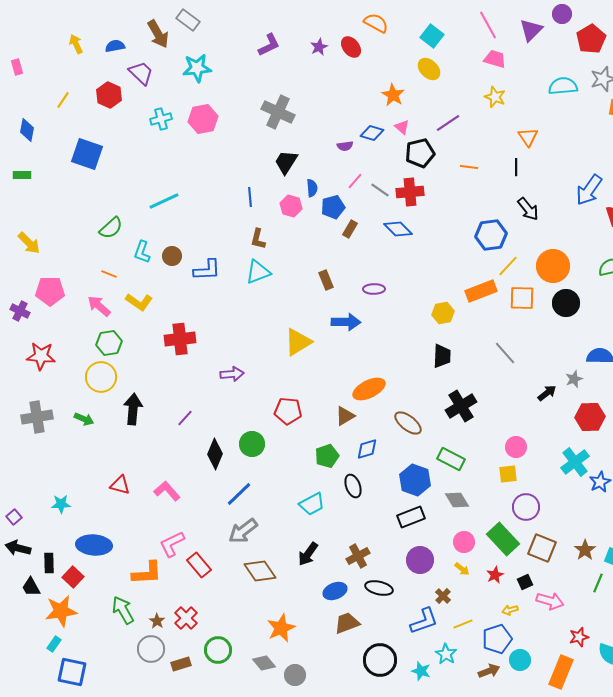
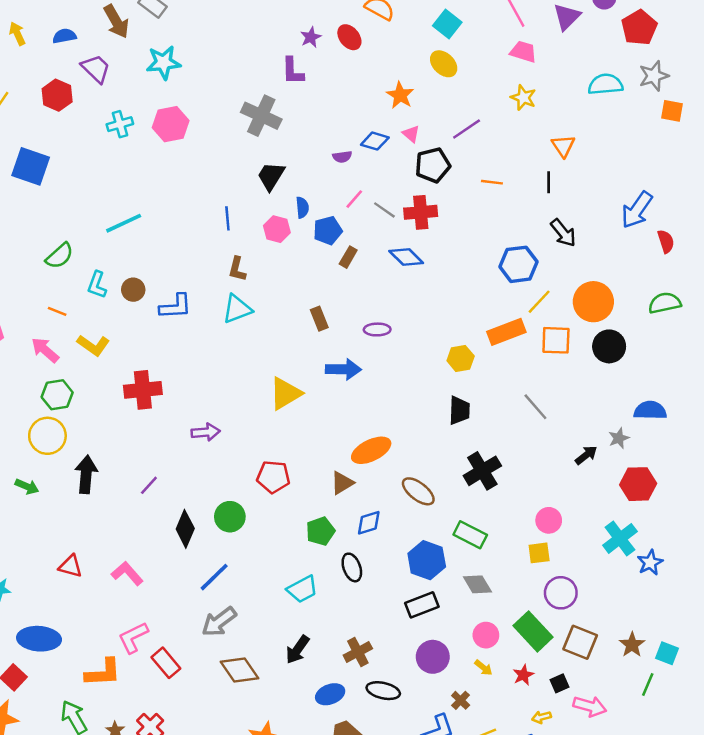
purple L-shape: (269, 45) -> (293, 71), moved, turned 115

